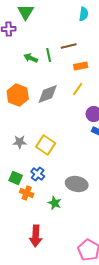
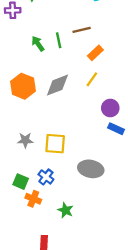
green arrow: (31, 58) -> (38, 44), turned 32
orange rectangle: (81, 66) -> (95, 53), turned -32
yellow square: (46, 145) -> (55, 144), turned -30
gray ellipse: (77, 184) -> (91, 169), moved

